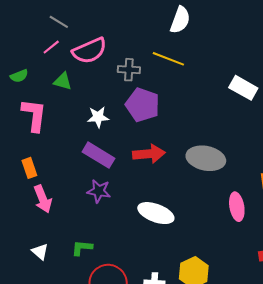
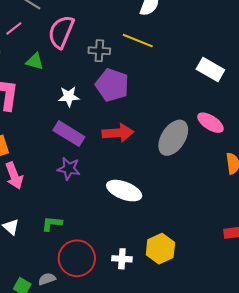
pink line: (51, 47) -> (14, 28), moved
pink semicircle: (90, 51) -> (61, 32), turned 136
gray ellipse: (206, 158) -> (173, 138), turned -69
pink ellipse: (237, 207) -> (210, 123), moved, turned -48

